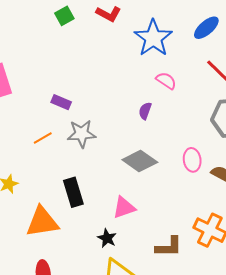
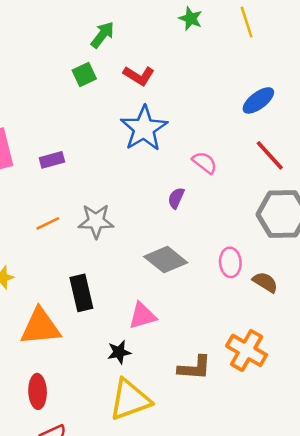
blue star: (153, 38) -> (144, 129), moved
purple rectangle: (61, 102) -> (52, 160), moved, turned -42
black star: (107, 238) -> (119, 352), turned 30

